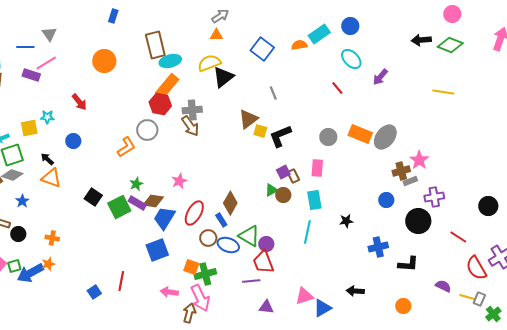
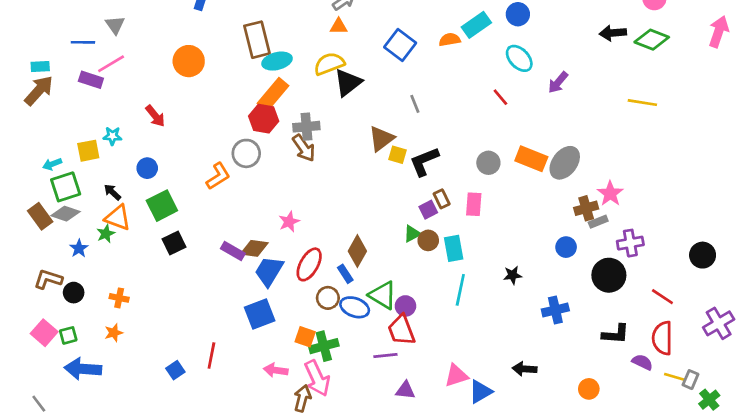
brown rectangle: (293, 176) -> (442, 199), moved
green star: (136, 184) -> (106, 234), moved
black square: (93, 197) -> (174, 243), turned 30
cyan rectangle: (314, 200) -> (454, 248), moved
green square: (119, 207) -> (162, 206), moved
black L-shape: (408, 264) -> (616, 334), moved
red semicircle: (476, 268) -> (662, 338), moved, turned 30
blue arrow: (30, 273) -> (83, 369), moved, turned 32

